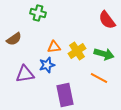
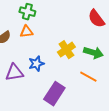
orange triangle: (54, 47) -> (26, 32), moved
purple rectangle: (65, 95) -> (54, 94), turned 45

